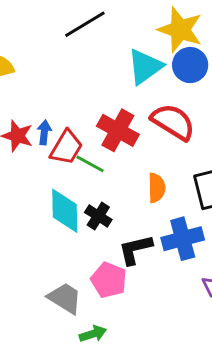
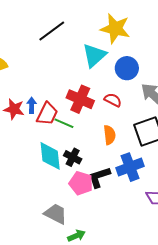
blue circle: (190, 65) -> (127, 68), moved
red semicircle: (173, 122) -> (113, 100), moved, size x0.6
pink pentagon: (109, 280) -> (81, 183), moved

